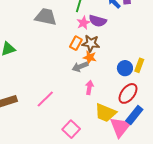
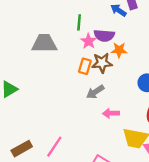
orange star: (90, 57) -> (119, 50), moved
pink arrow: (89, 87) -> (111, 113), turned -88
pink line: (45, 99) -> (54, 147), moved

